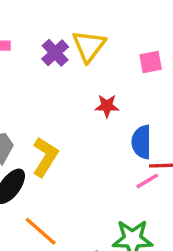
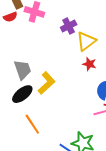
yellow triangle: (89, 46) -> (86, 41), moved

